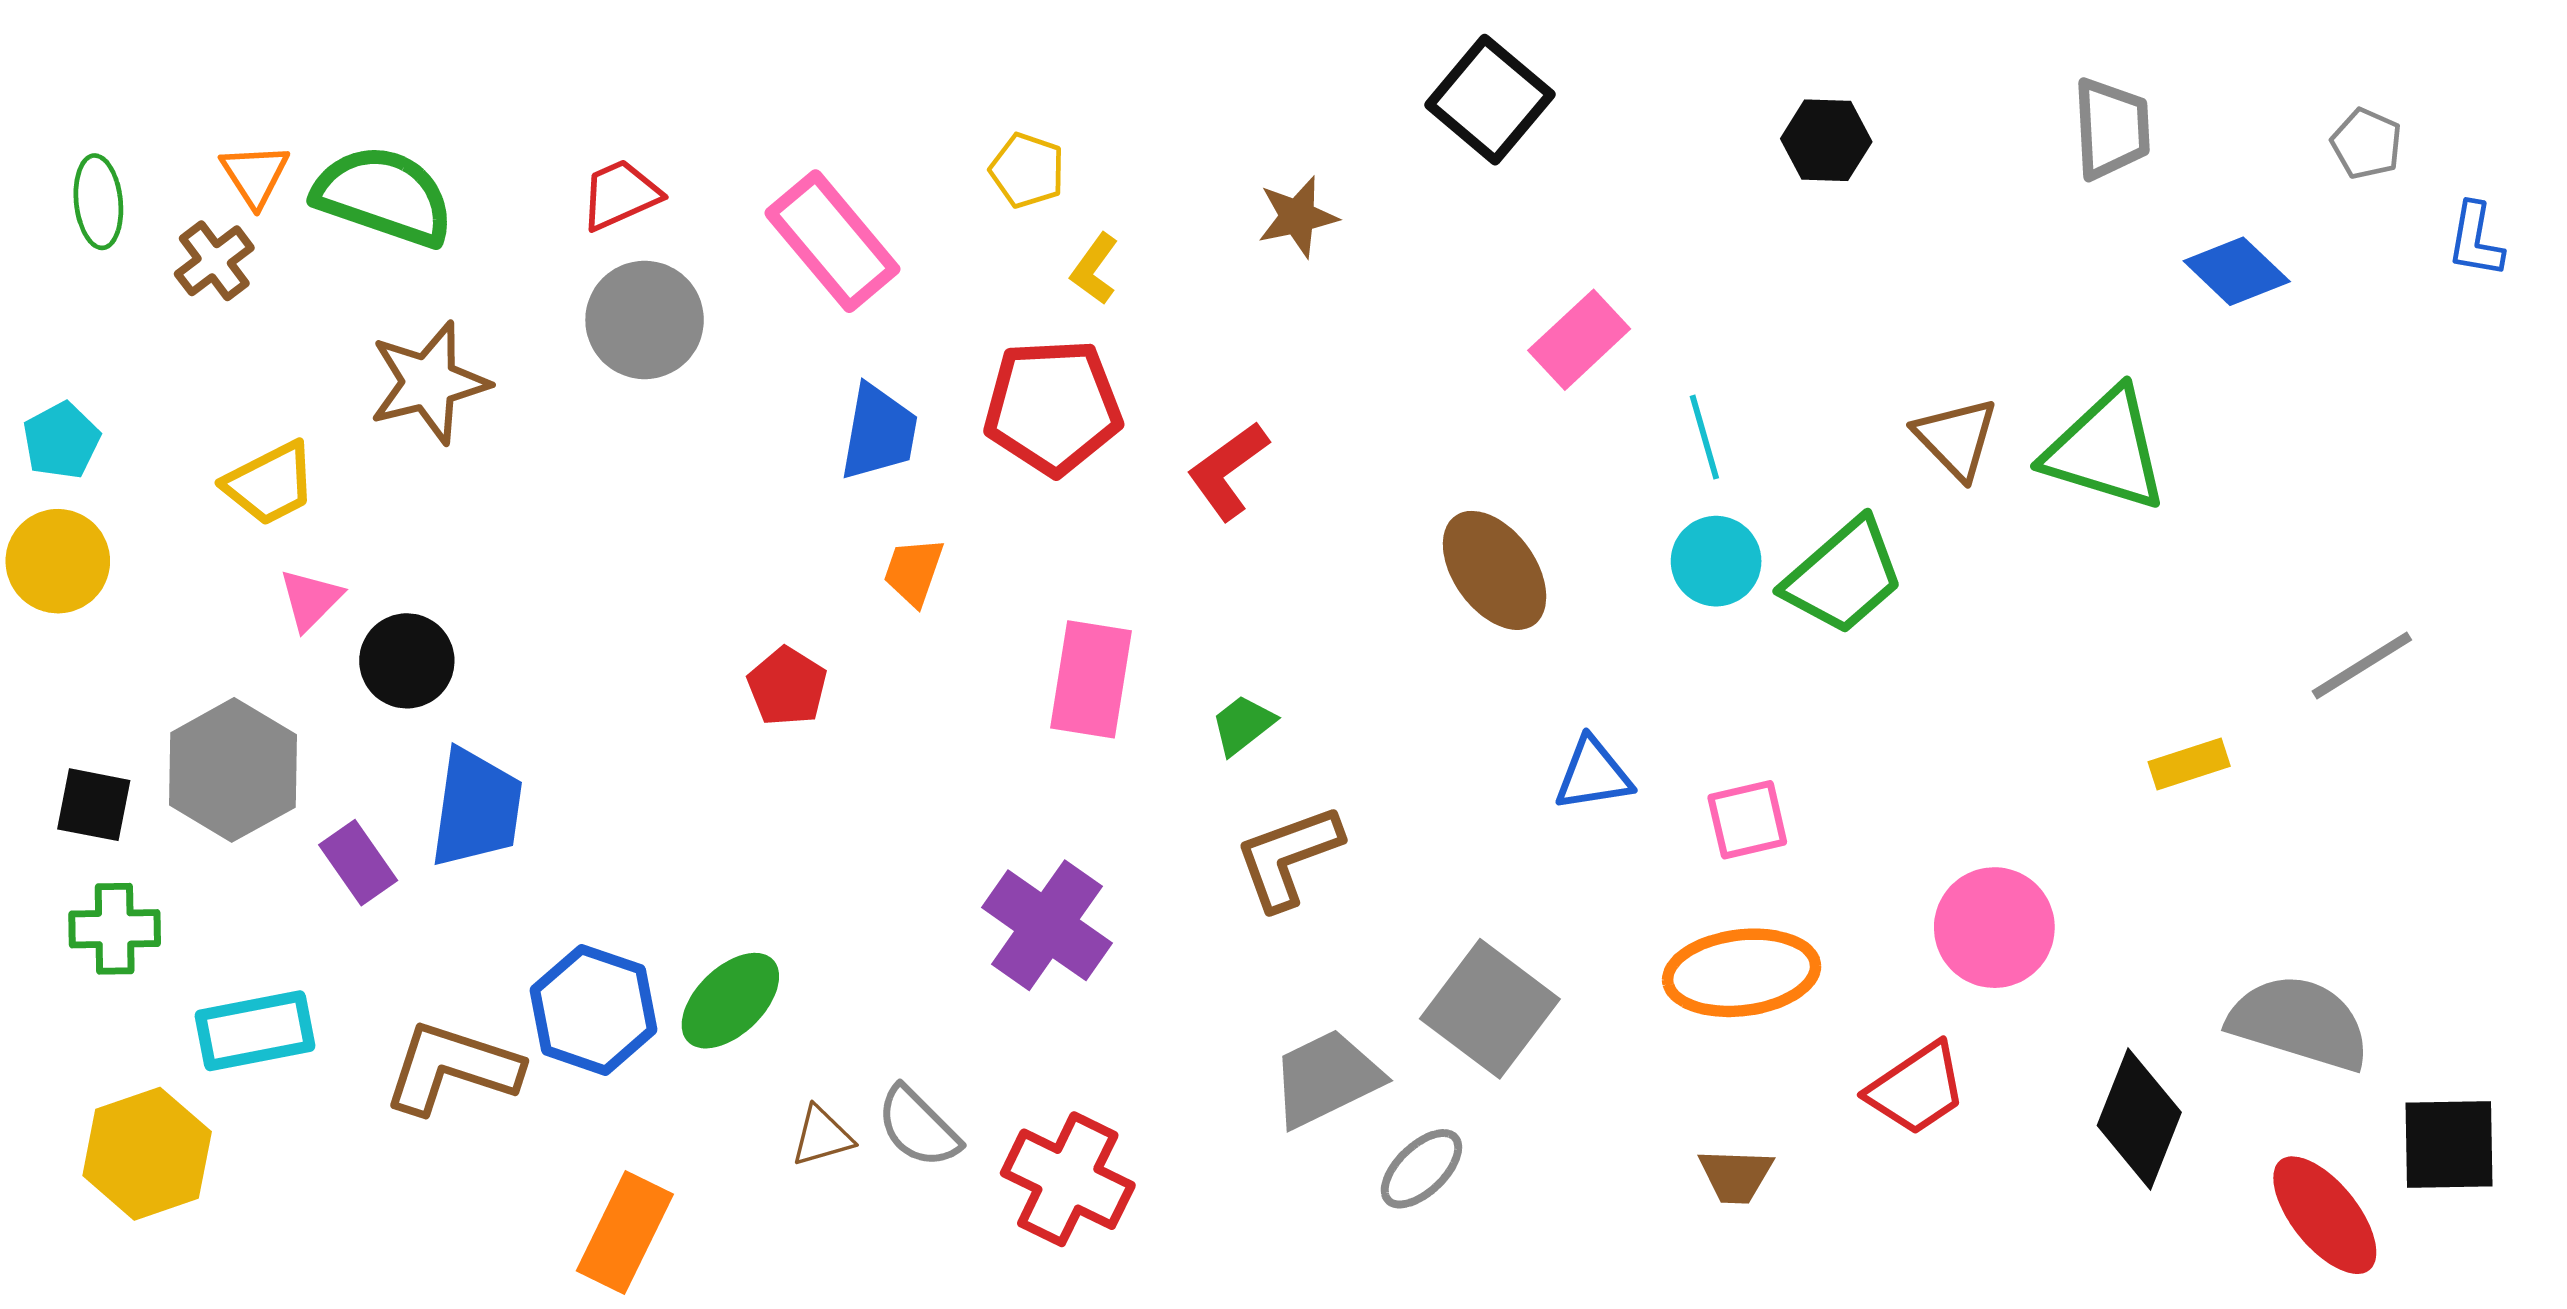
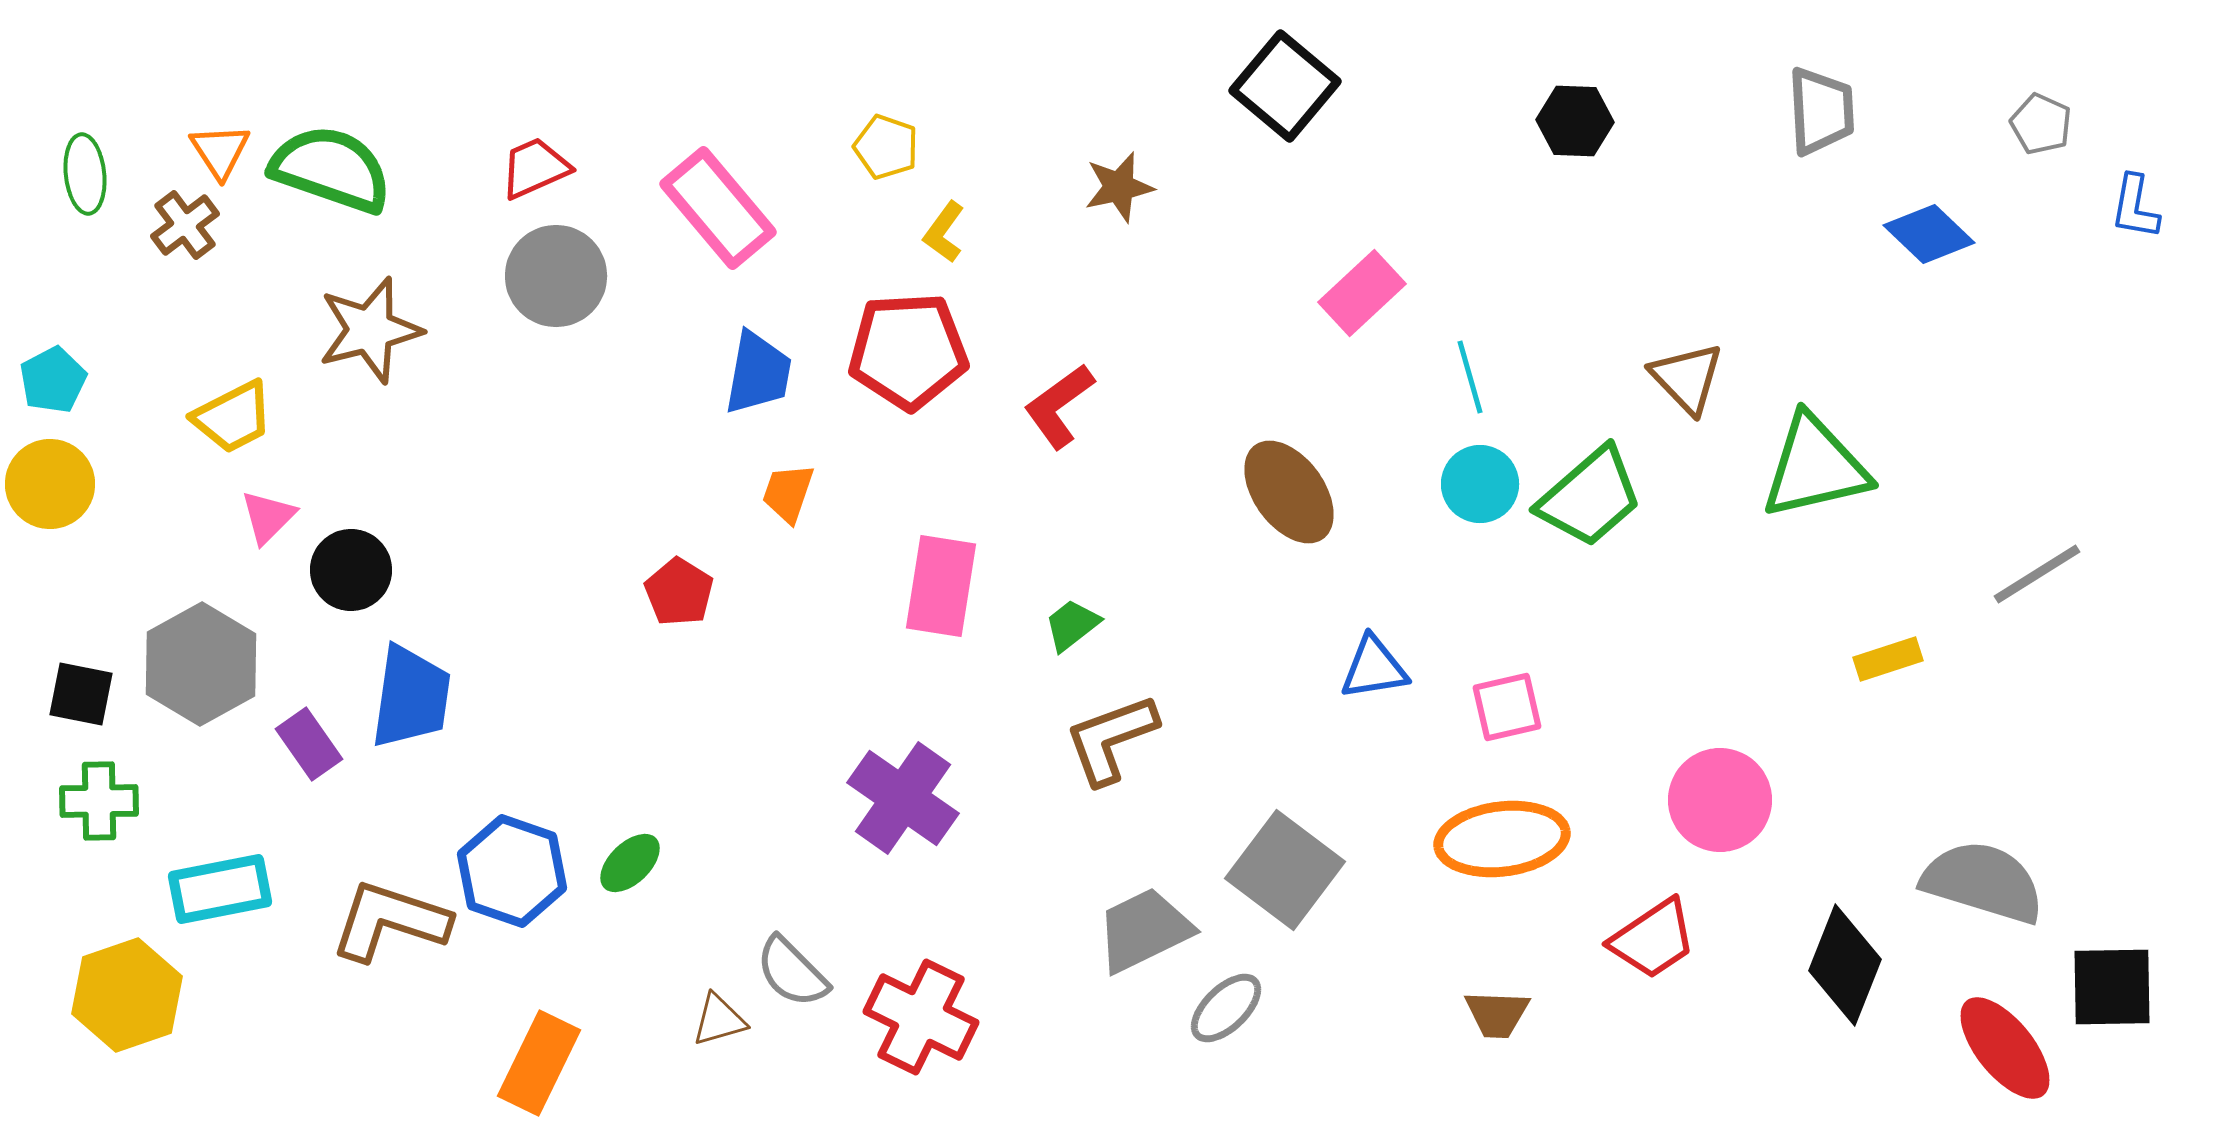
green triangle: (2106, 450) -> (1815, 467), moved, turned -30
green ellipse: (730, 1001) -> (630, 863), size x0.7
brown triangle: (822, 1136) -> (719, 1020), moved

